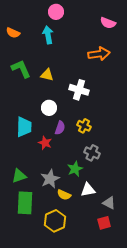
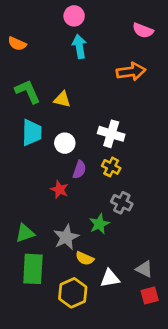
cyan arrow: (48, 35) -> (79, 46), moved
white cross: (79, 90) -> (111, 134), moved
cyan trapezoid: (24, 127) -> (32, 133), moved
white triangle: (88, 190) -> (110, 278), moved
red square: (104, 223) -> (150, 295), moved

